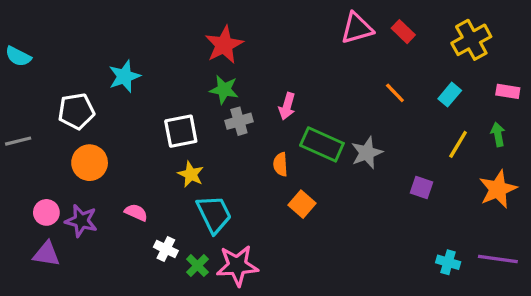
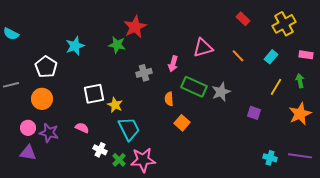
pink triangle: (357, 28) -> (203, 48), moved
green star: (224, 90) -> (117, 45), moved
white pentagon: (76, 111) -> (46, 67), turned -30
white square: (181, 131) -> (94, 94), moved
orange circle: (90, 163) -> (42, 99), moved

